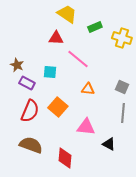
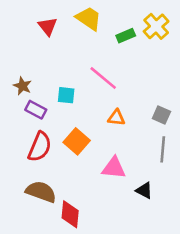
red triangle: (56, 38) -> (48, 26), moved, turned 49
yellow cross: (122, 38) -> (156, 26), moved, turned 30
red diamond: (65, 158) -> (70, 214), moved

